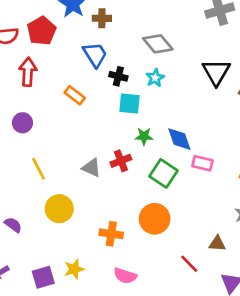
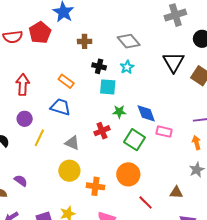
brown cross: (102, 18) -> (85, 41), moved
blue trapezoid: (95, 55) -> (60, 107), moved, turned -40
red arrow: (28, 72) -> (23, 85), moved
purple circle: (22, 123) -> (25, 119), moved
gray triangle: (91, 168) -> (72, 143), moved
yellow line: (39, 169) -> (39, 138), turned 54
yellow circle: (59, 209) -> (69, 171), moved
red line: (189, 264) -> (146, 203), moved

